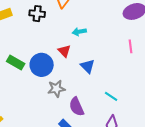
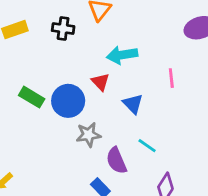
cyan arrow: (79, 32) -> (122, 55), size x1.5
pink line: (131, 46) -> (171, 78), moved
cyan line: (111, 96) -> (147, 146), moved

